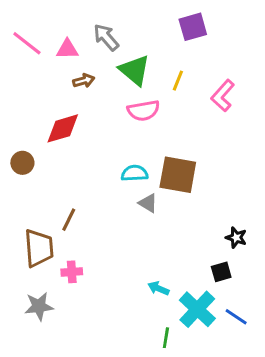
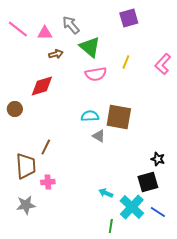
yellow line: (178, 81) -> (126, 62), moved
pink L-shape: (223, 96) -> (163, 64), moved
black square: (221, 272) -> (148, 182), size x1.5

